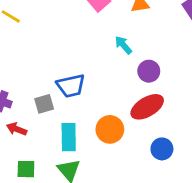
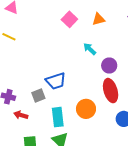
red ellipse: (147, 107) -> (111, 91), turned -70

